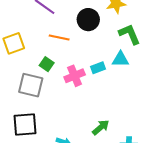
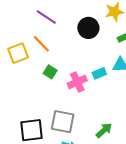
orange line: (59, 37) -> (41, 44), moved, turned 36
gray square: (31, 85) -> (63, 122), moved

